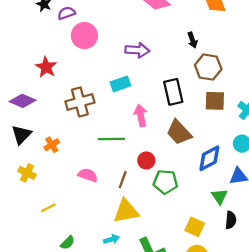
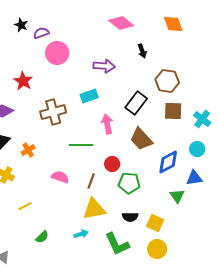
black arrow: (192, 40) -> (142, 51), moved
black rectangle: (173, 92) -> (136, 103), turned 50
black semicircle: (231, 220) -> (130, 217), moved, turned 84

